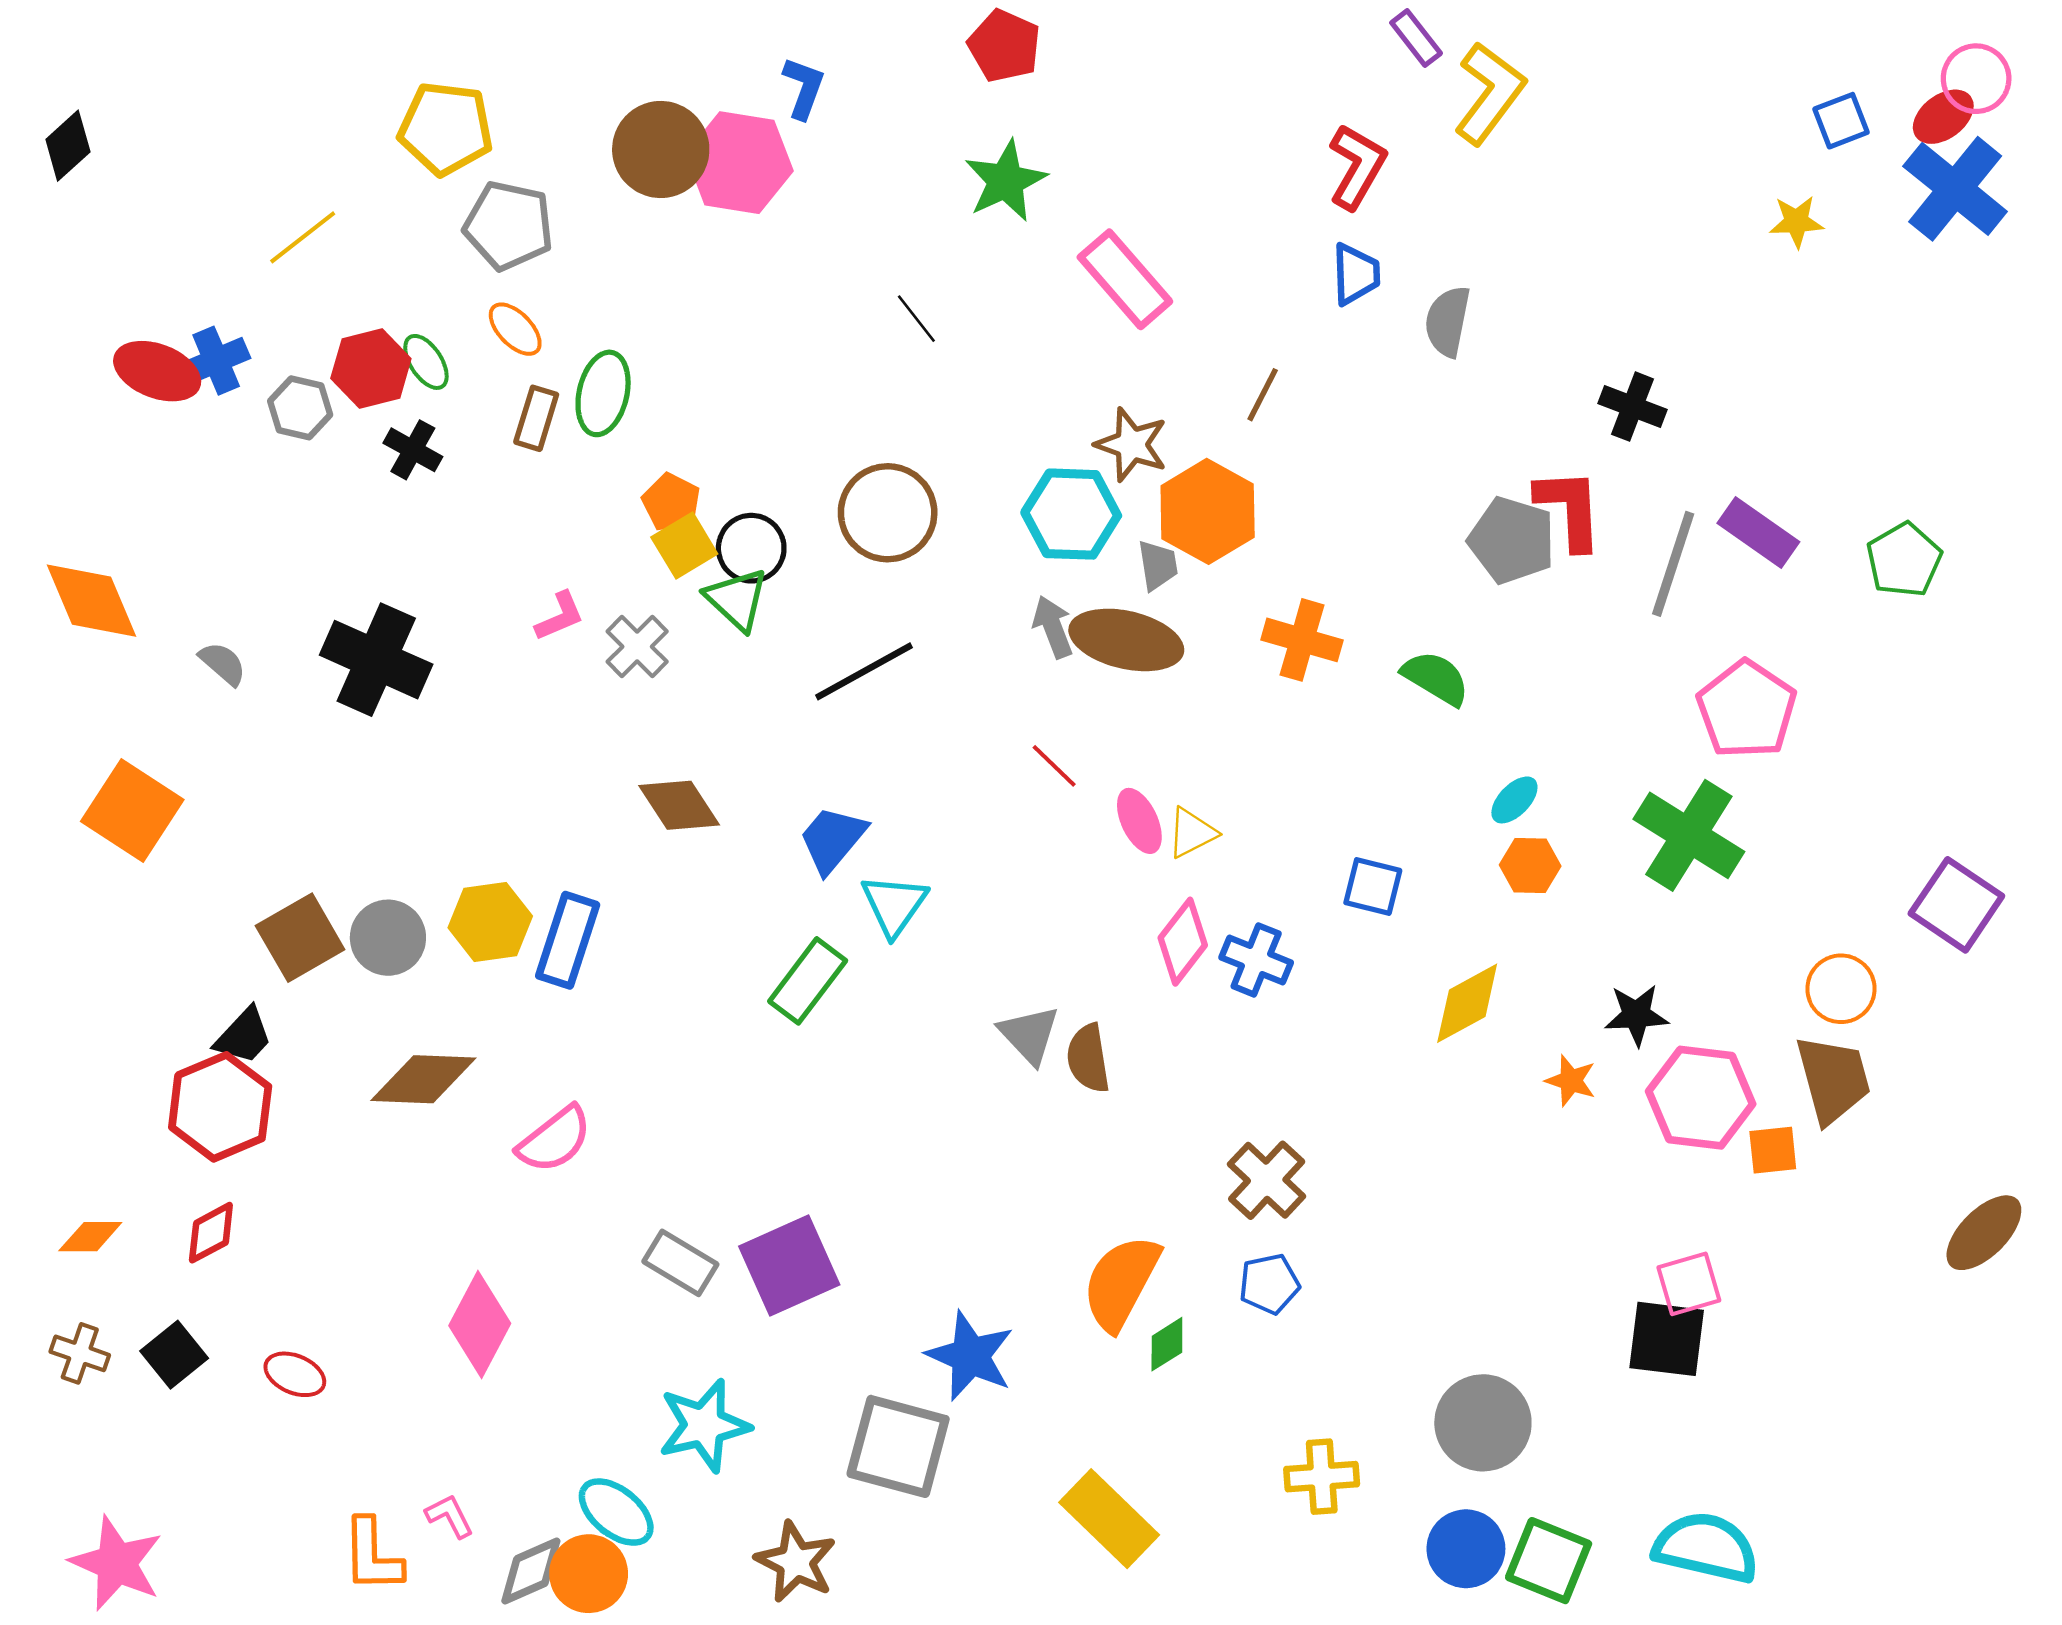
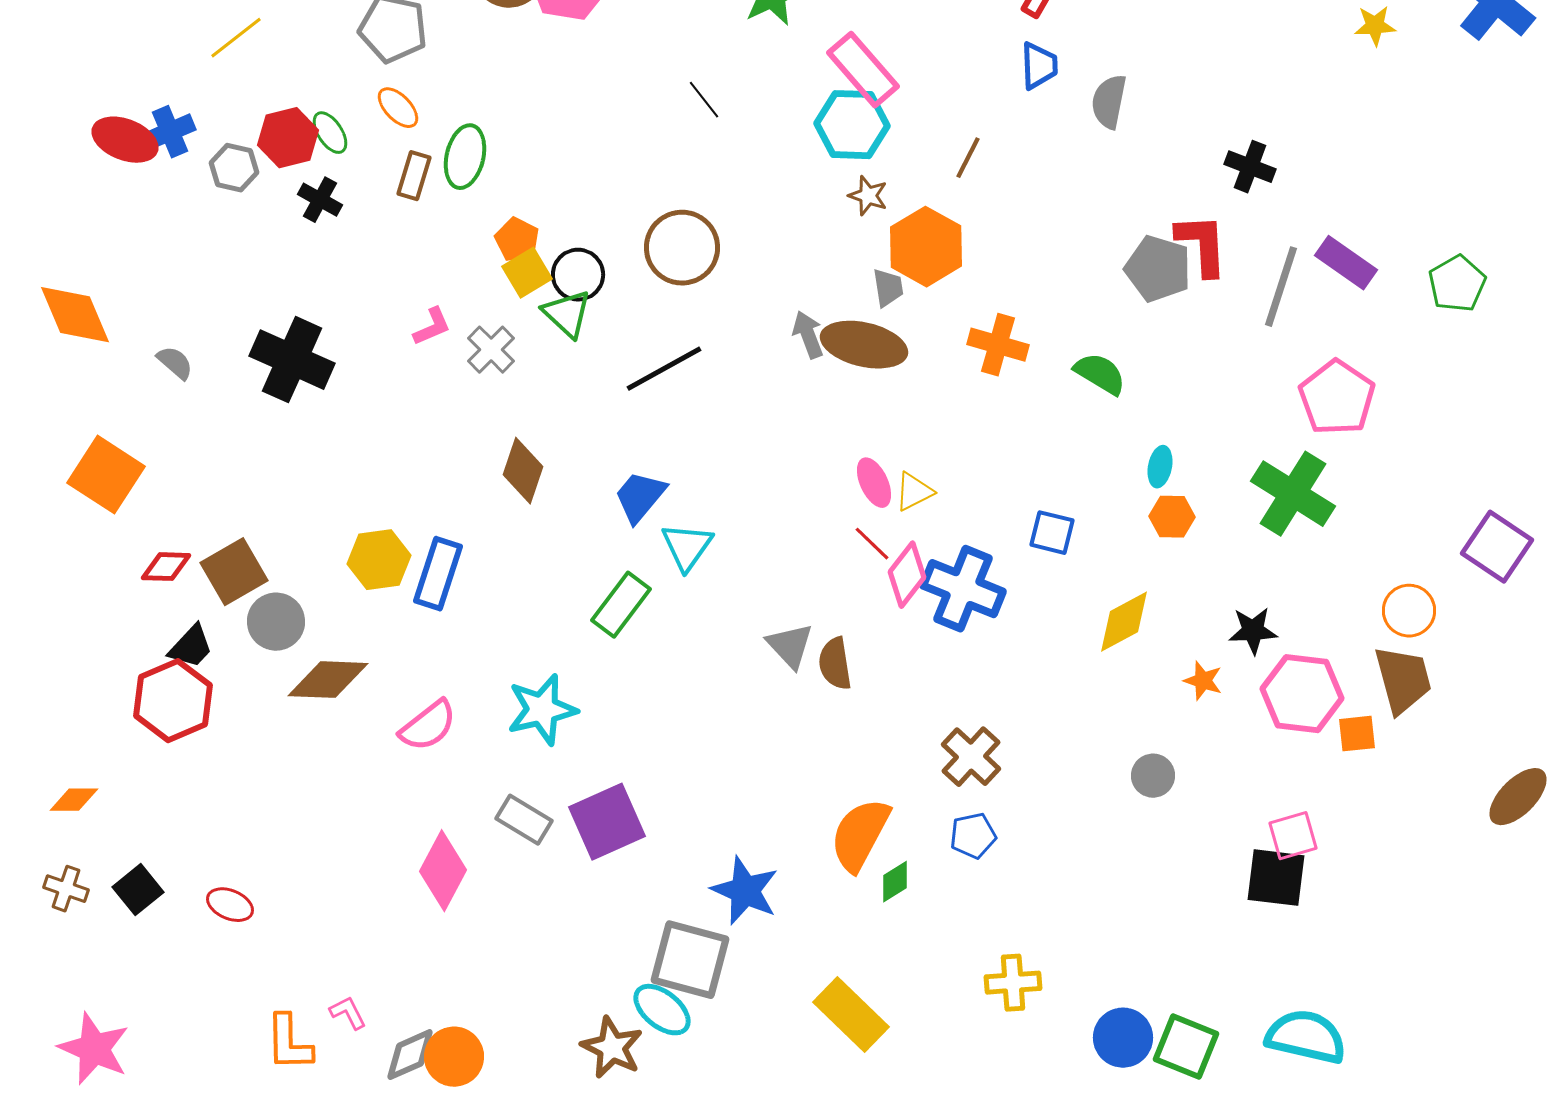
brown star: (1132, 445) -> (868, 196), size x0.7
cyan hexagon: (1071, 514) -> (852, 125), moved
red line: (1054, 766) -> (872, 544), moved
cyan ellipse: (1514, 800) -> (1160, 467), turned -33
brown diamond: (679, 805) -> (523, 471), turned 52
gray circle: (388, 938) -> (276, 622), moved
blue cross: (1256, 960) -> (963, 589), size x1.5
red diamond: (211, 1233) -> (166, 567), moved, turned 30
pink diamond: (480, 1325) -> (443, 871), moved
gray circle: (1483, 1423) -> (1153, 776), moved, size x0.6
cyan star: (704, 1425) -> (542, 710), moved
cyan ellipse: (616, 1512) -> (662, 1010), moved

